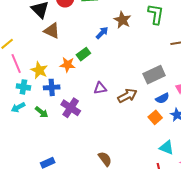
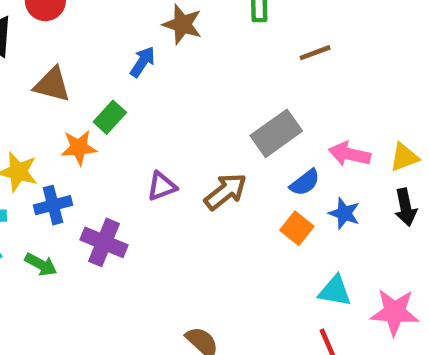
brown triangle: (52, 31) -> (52, 85), moved

